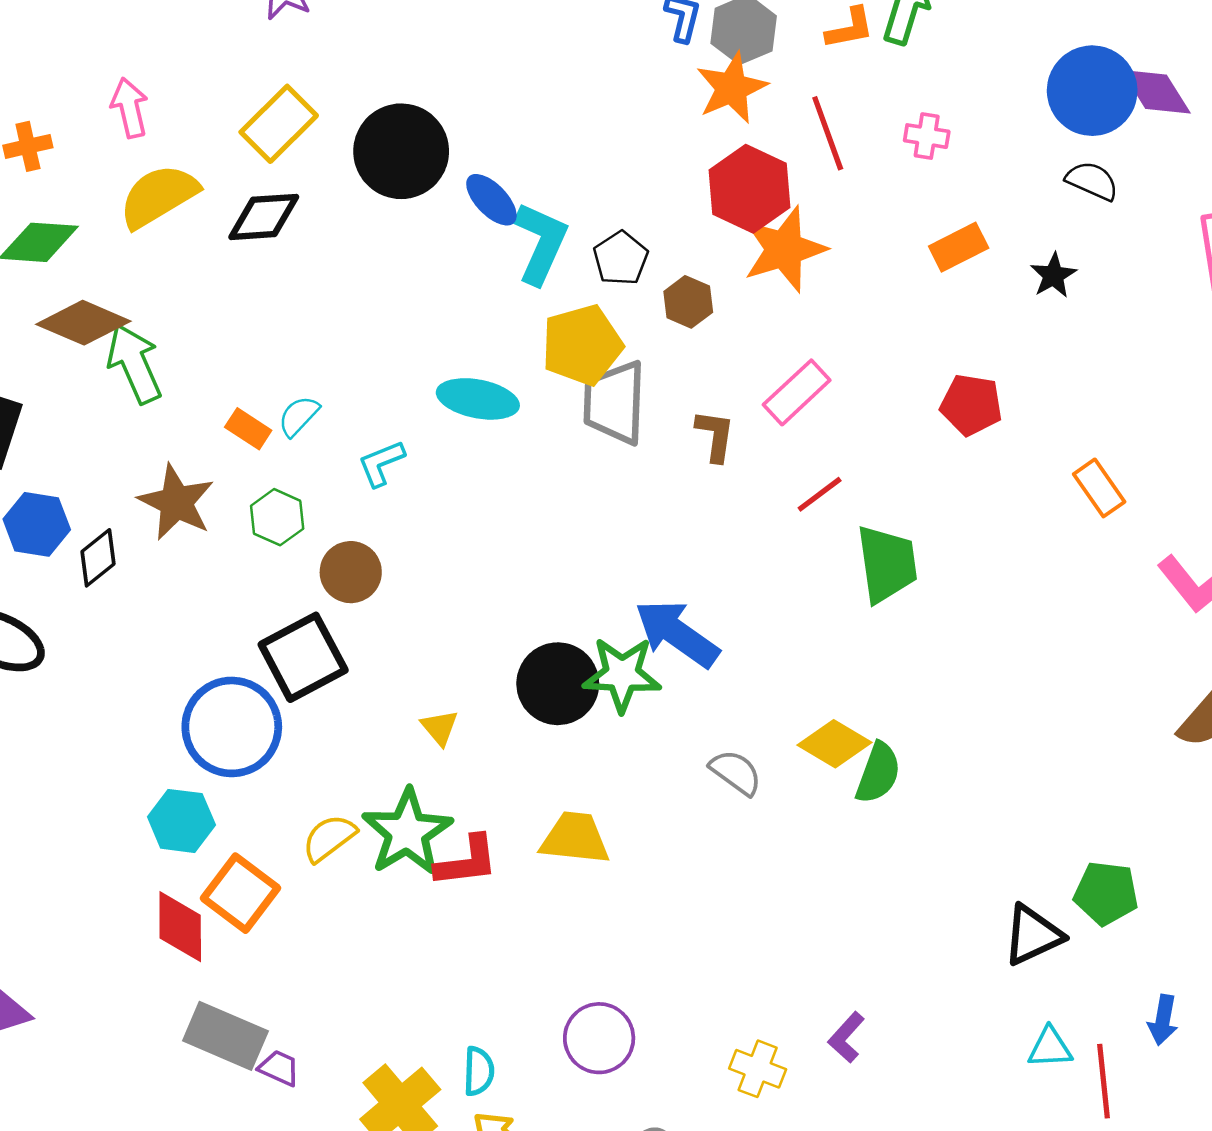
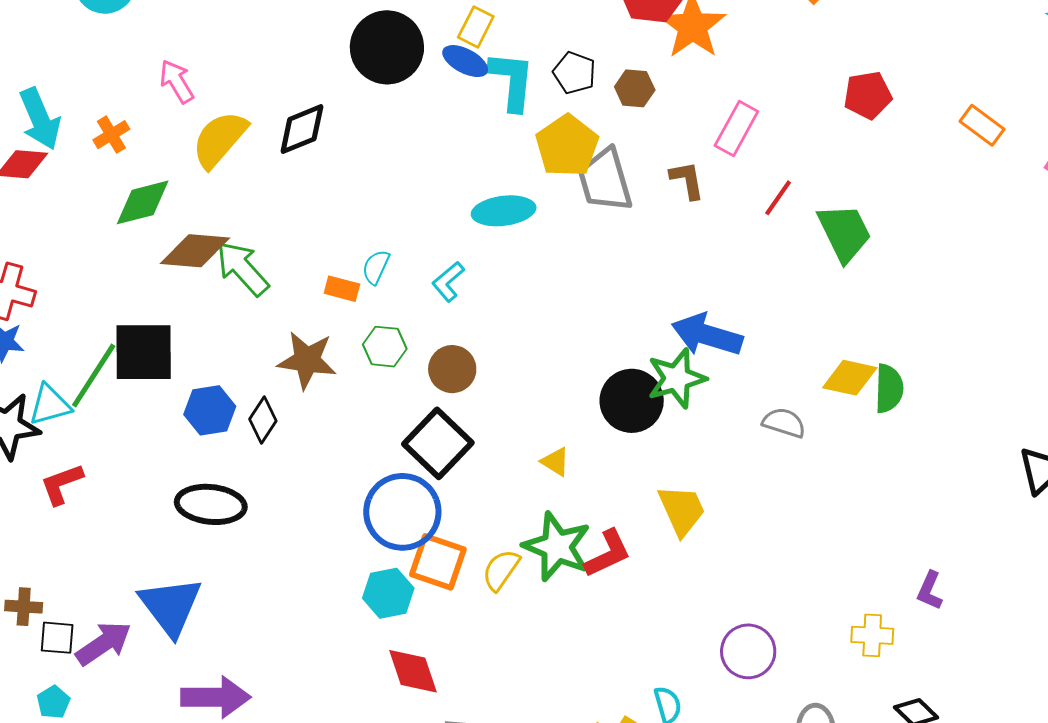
yellow rectangle: (279, 124) -> (476, 27), moved, size x0.7
yellow trapezoid: (575, 838) -> (682, 510), turned 78
orange square: (240, 893) -> (438, 562), moved

